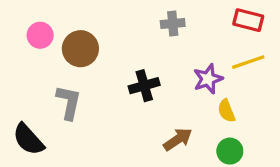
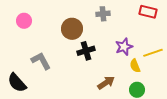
brown circle: (80, 49) -> (72, 29), moved
yellow line: (248, 62) -> (153, 53), moved
gray L-shape: (69, 102) -> (41, 61), turned -40

